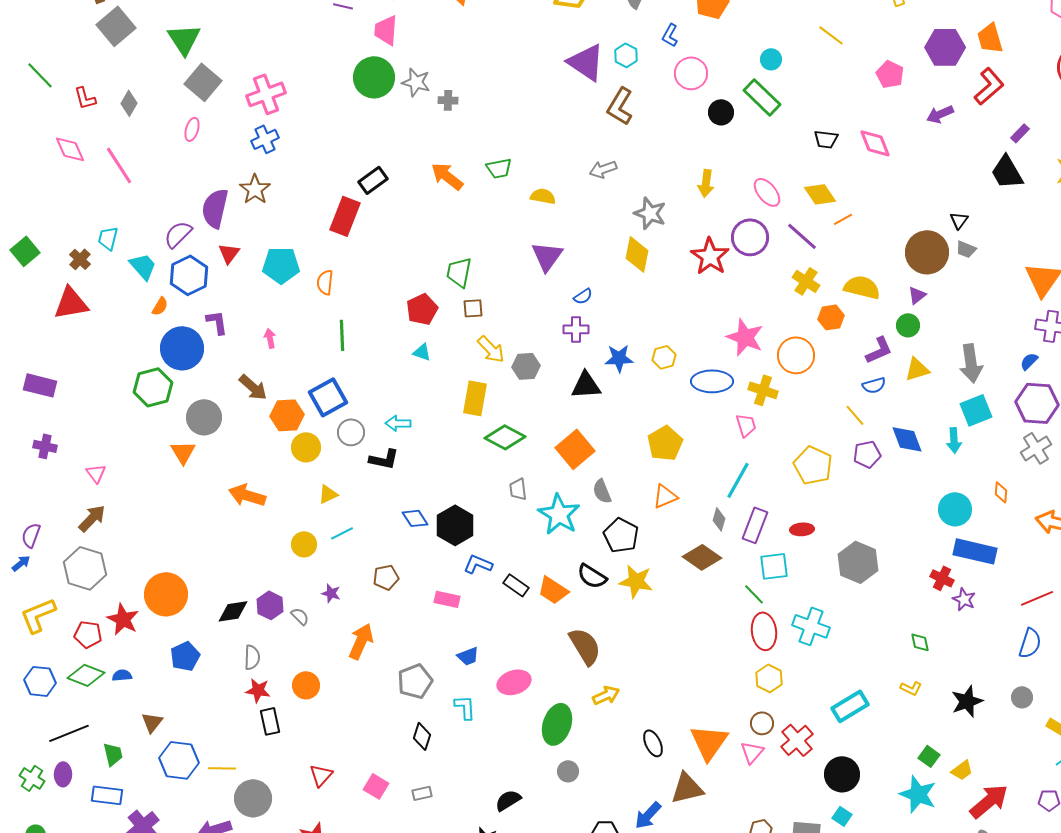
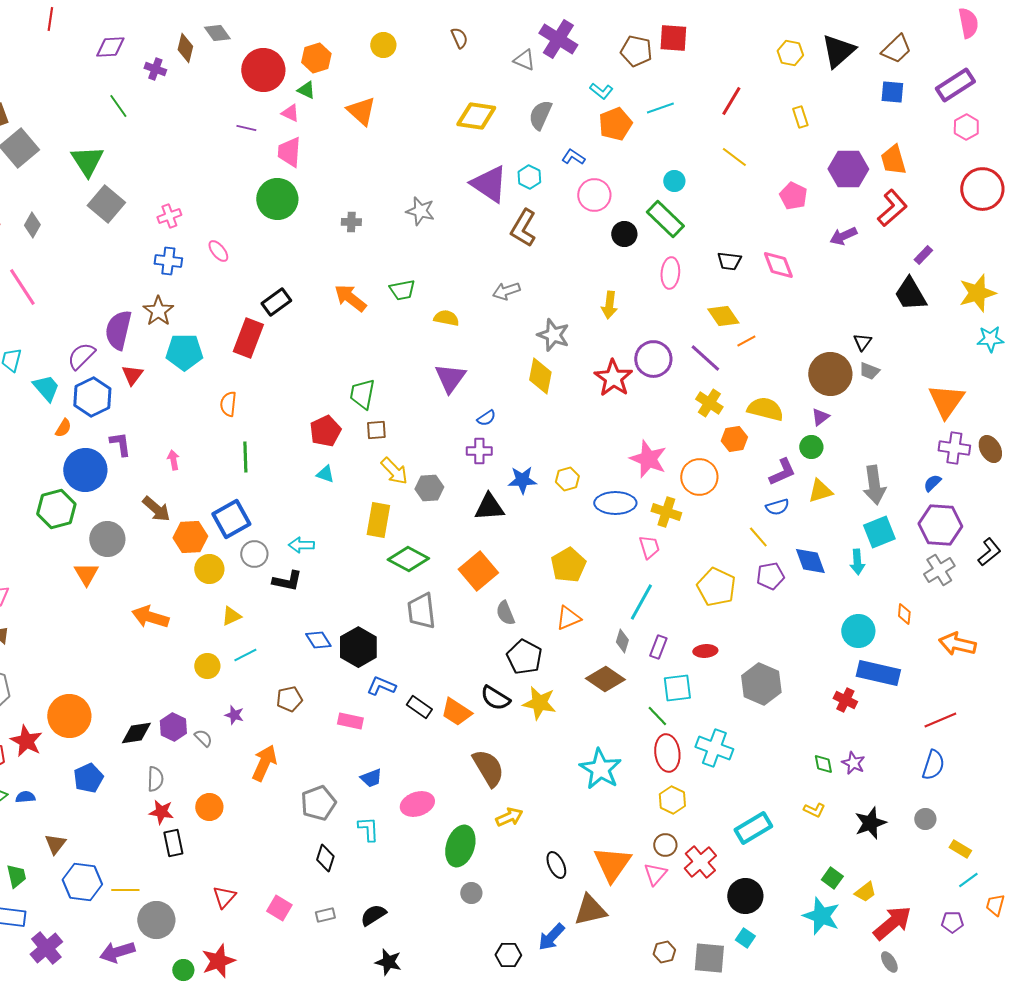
blue L-shape: (670, 35) -> (573, 157), turned 95
gray star: (416, 82) -> (420, 211), moved
pink cross: (266, 94) -> (169, 216), size x0.6
pink ellipse: (192, 129) -> (218, 251), moved, turned -55
blue cross: (265, 139) -> (168, 261), turned 32
pink ellipse: (767, 192) -> (670, 273), moved, turned 44
cyan pentagon: (281, 265) -> (184, 352), moved
gray trapezoid: (518, 489) -> (421, 611), size x1.6
cyan star: (559, 514) -> (600, 769), moved
purple rectangle: (755, 525) -> (658, 647), size x0.7
purple star: (964, 599) -> (853, 763), moved
black semicircle: (508, 800) -> (373, 915), moved

